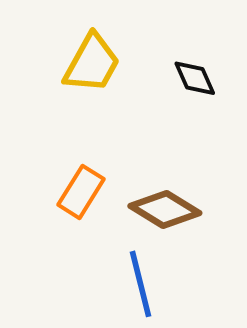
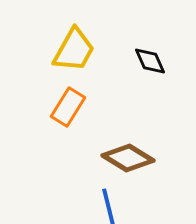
orange rectangle: (81, 192) -> (68, 107), moved

